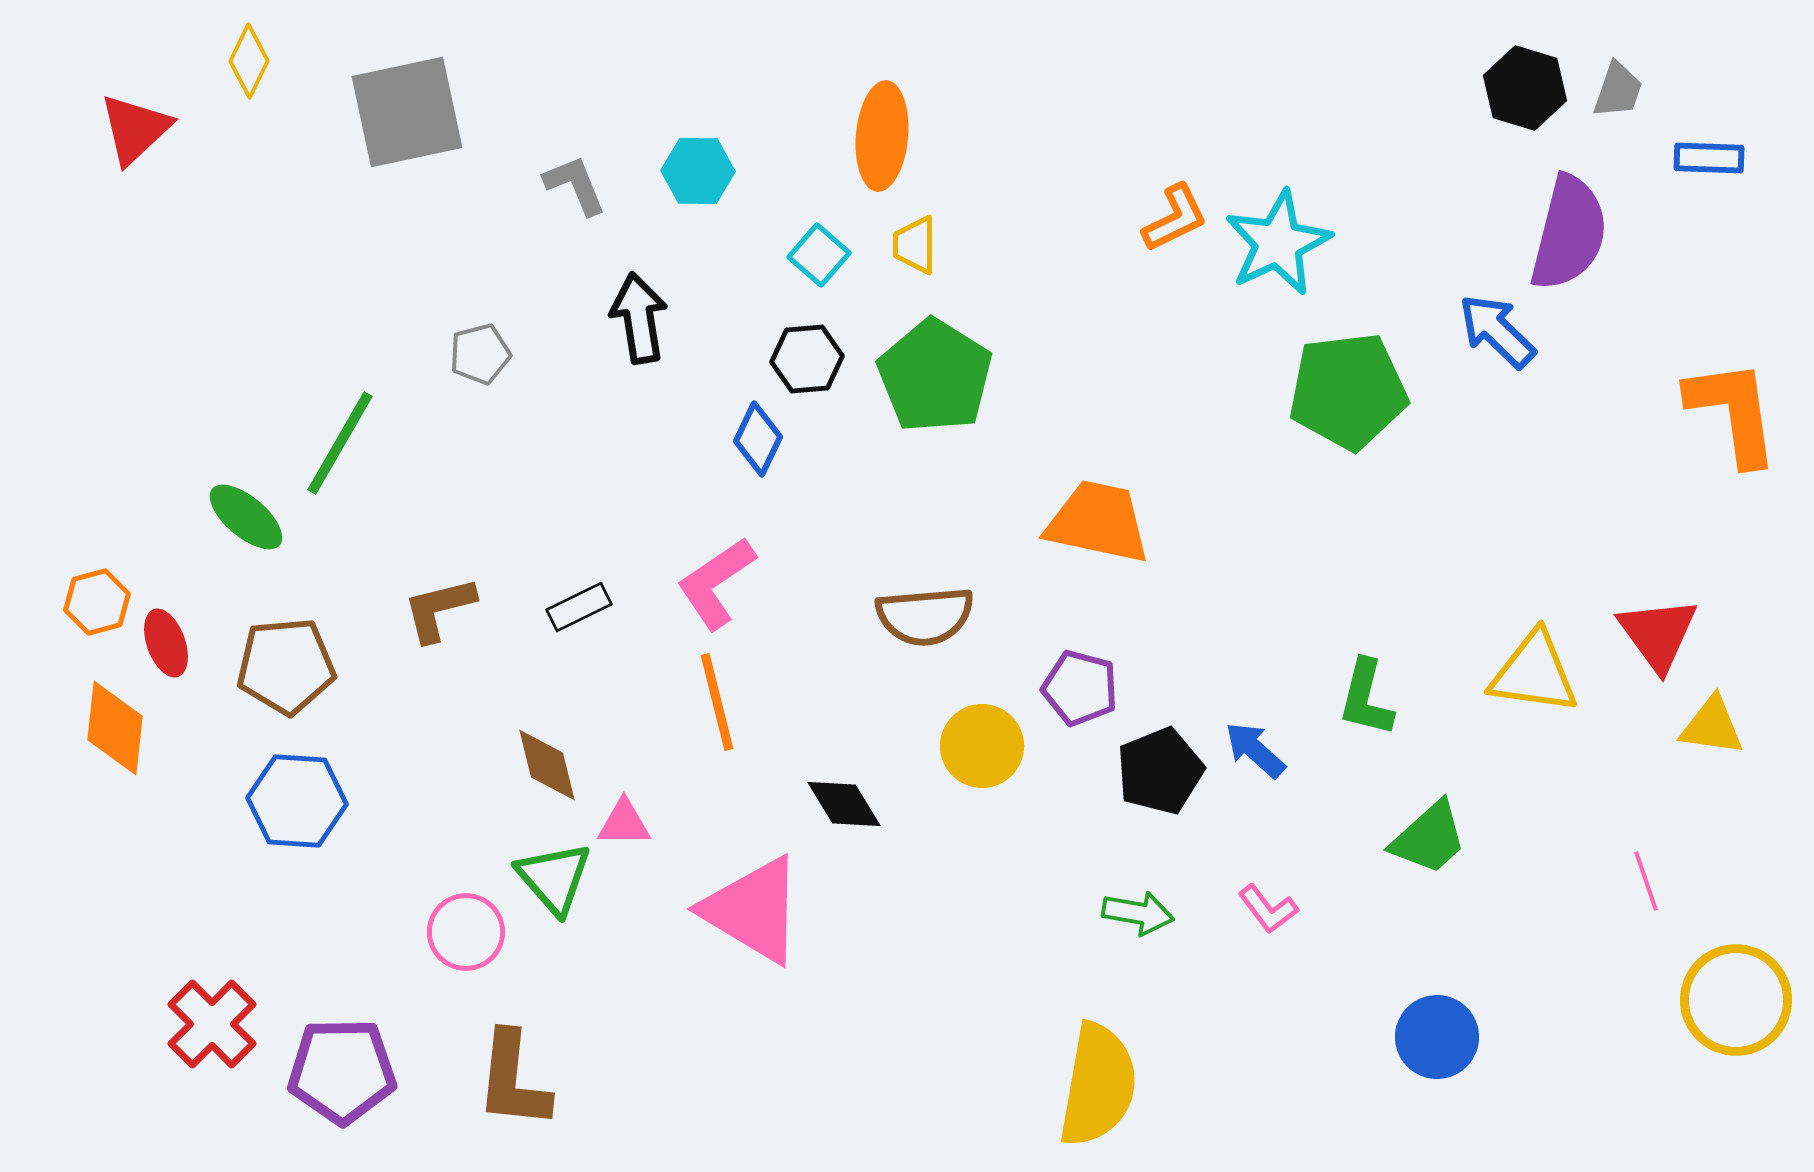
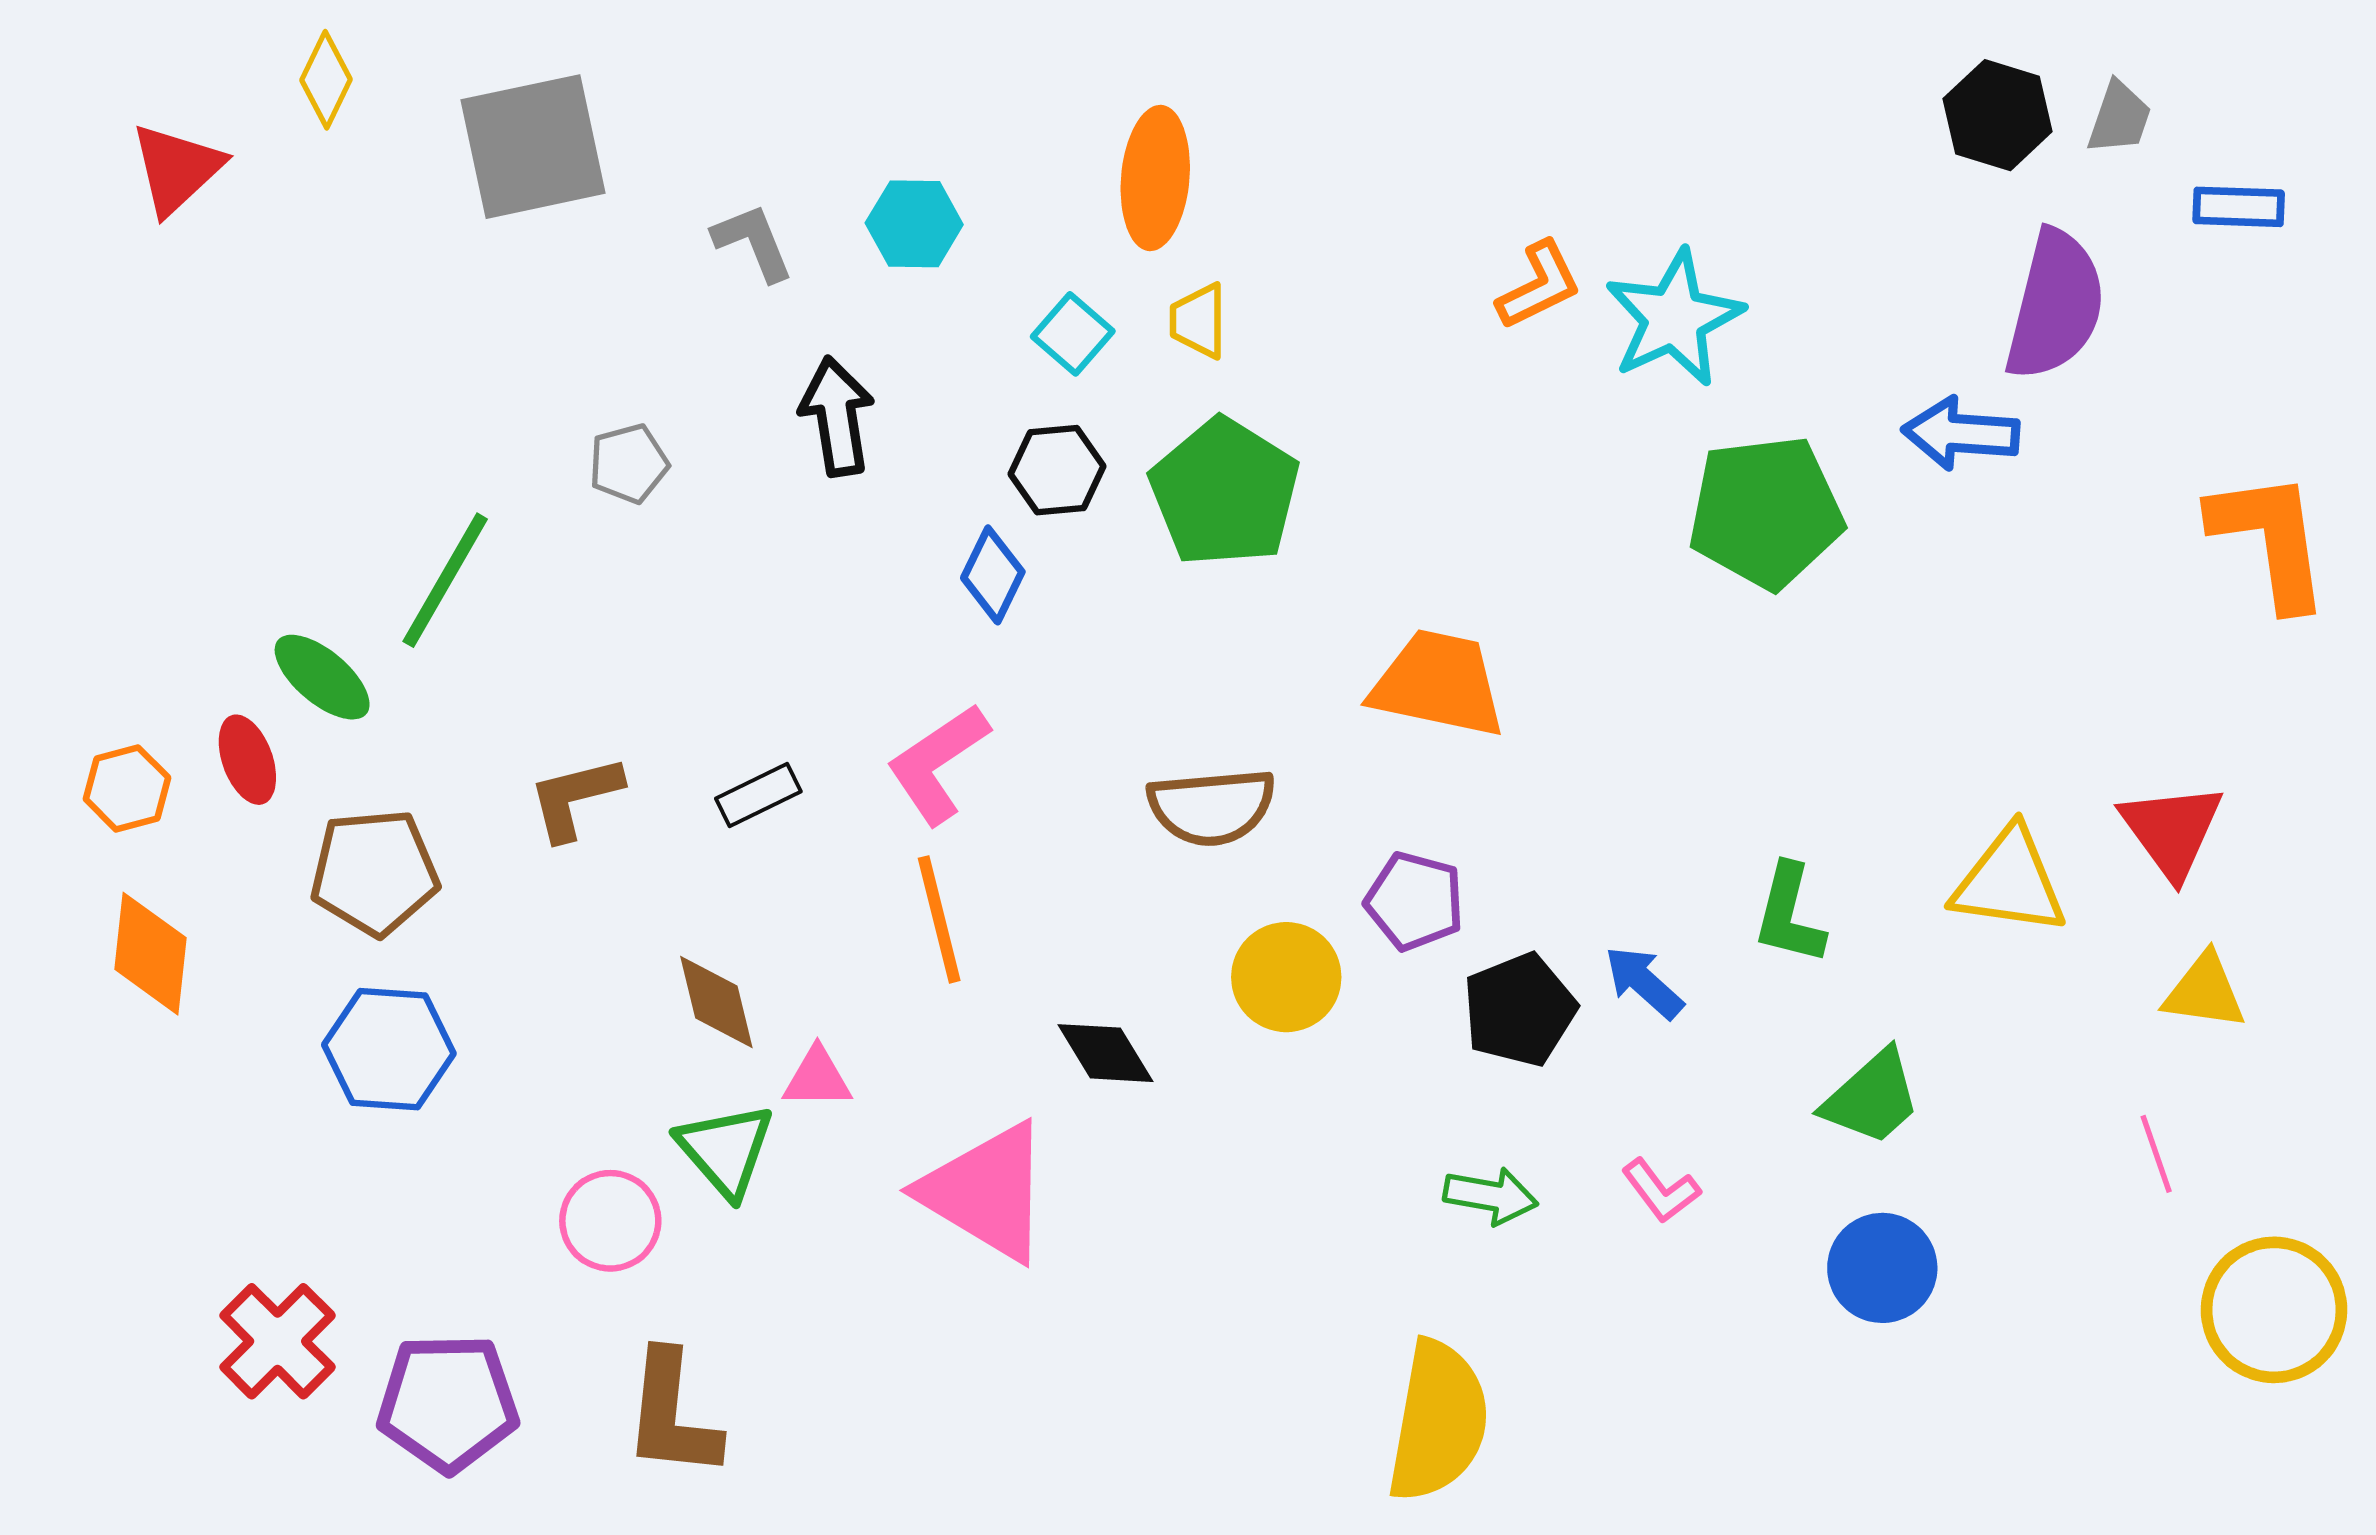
blue arrow: (1497, 331) -> (1961, 433), turned -40
red ellipse: (166, 643) -> (247, 760), moved
yellow triangle: (1712, 726) -> (2205, 992), moved
blue circle: (1437, 1037) -> (1882, 1268), moved

